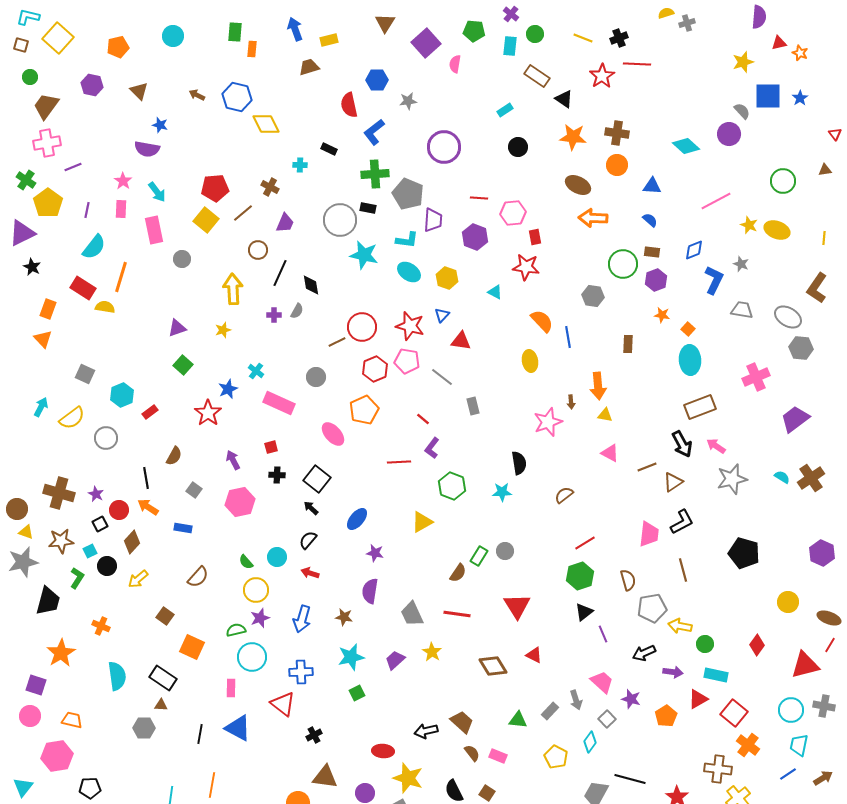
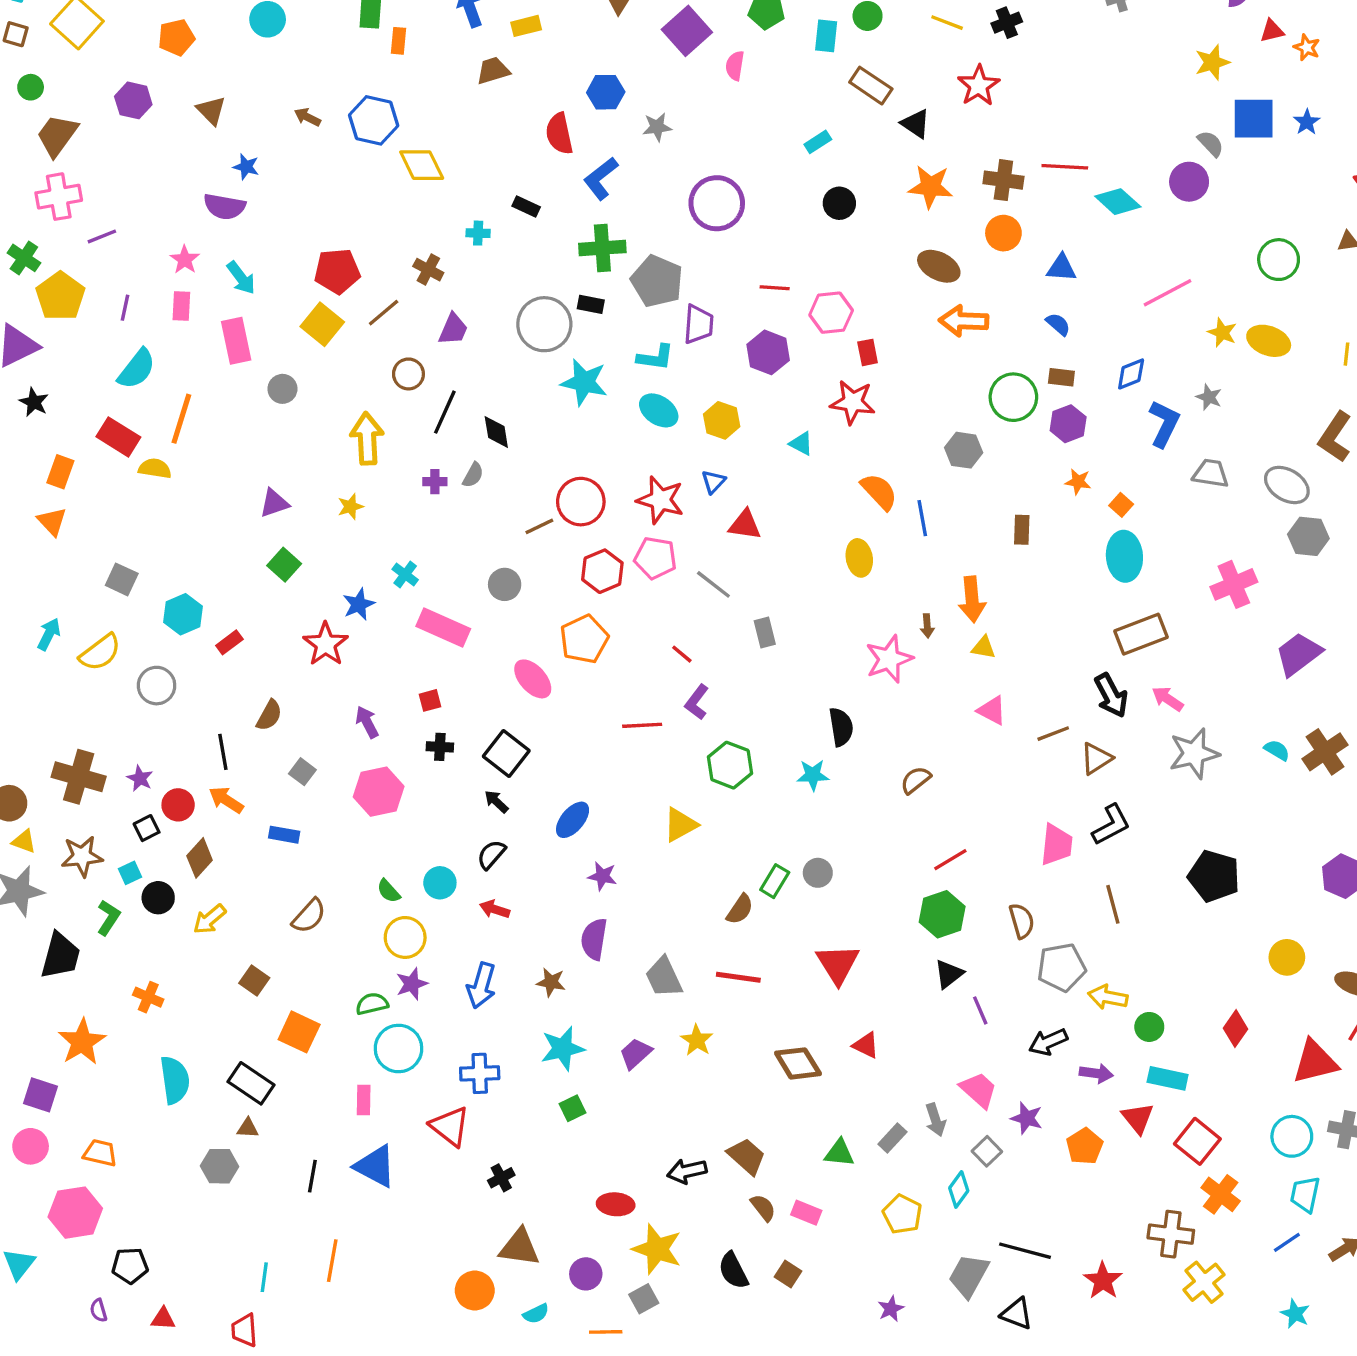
red line: (637, 64) -> (1065, 167), moved
red triangle: (698, 699) -> (1138, 1118), turned -40

